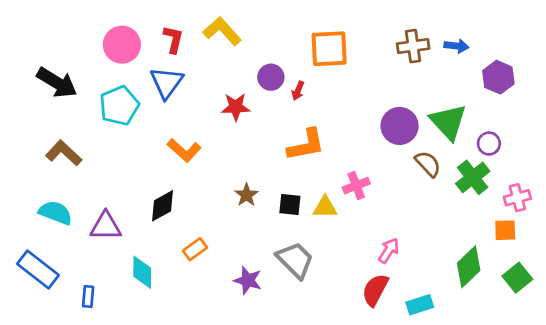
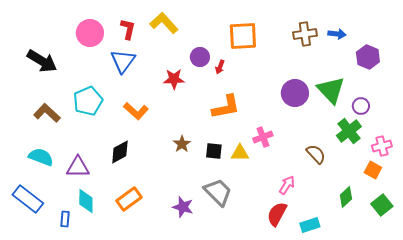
cyan pentagon: (119, 106) -> (88, 101), moved
brown semicircle: (428, 164) -> (316, 154), moved
orange square: (505, 230) -> (373, 170), turned 30
orange rectangle: (195, 249) -> (129, 199), moved, size x1.4
green diamond: (469, 267) -> (346, 197), size x0.7
cyan diamond: (142, 272) -> (86, 201), moved

